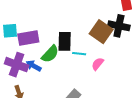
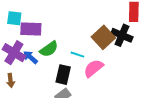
black rectangle: (65, 41) -> (63, 75), moved
pink semicircle: (98, 64) -> (93, 68), size x1.5

